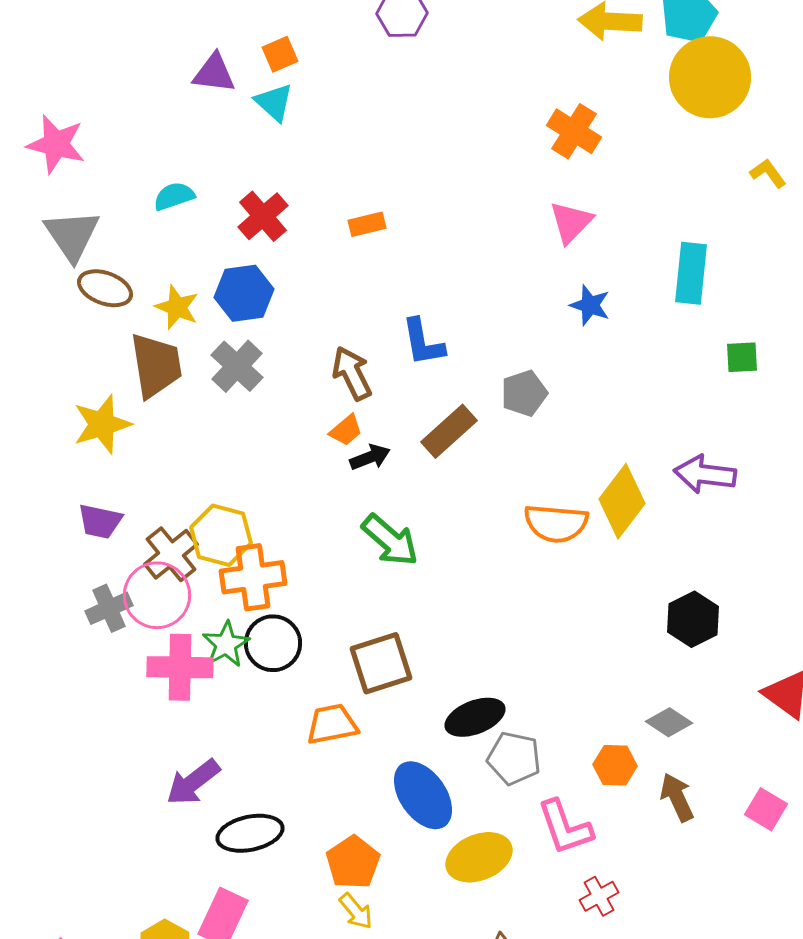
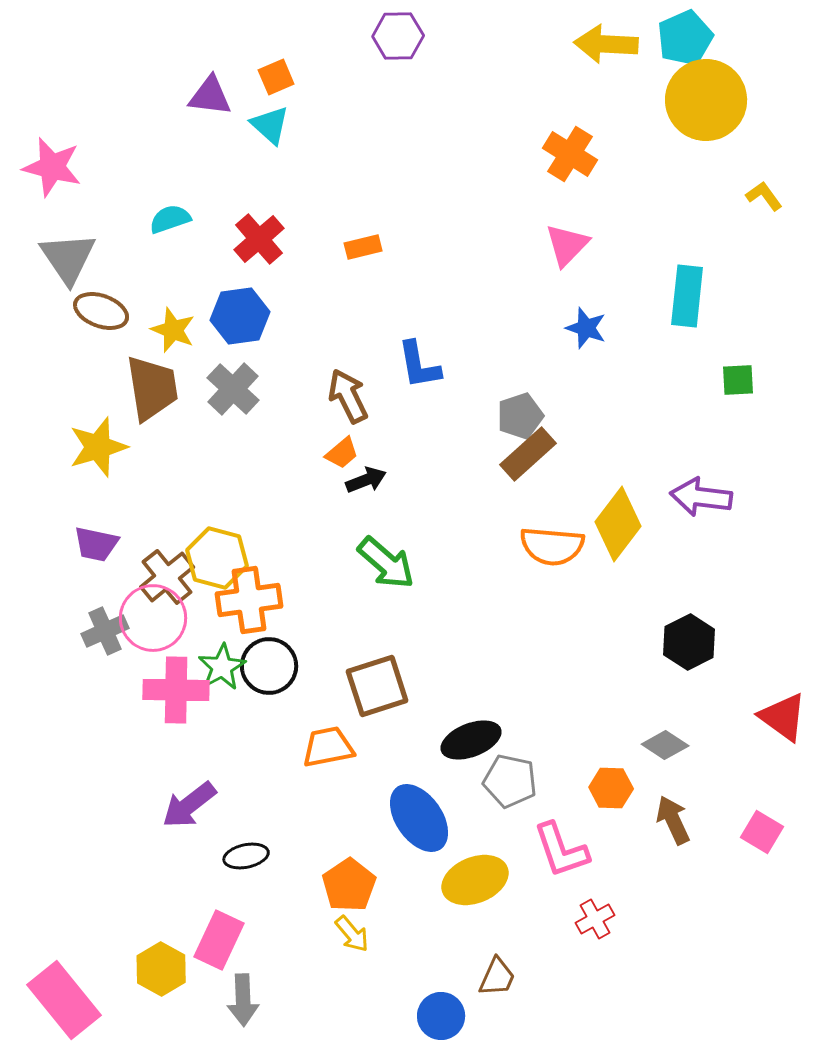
brown rectangle: (449, 431) -> (528, 454), moved
black ellipse: (250, 833) -> (246, 856), size x0.7

